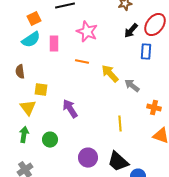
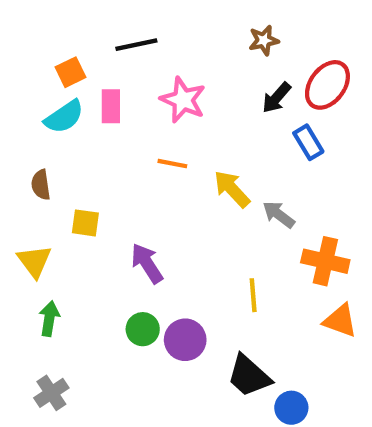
pink rectangle: (54, 44) -> (111, 106), moved
blue rectangle: (146, 52) -> (308, 142), turned -35
yellow triangle: (28, 108) -> (34, 261), moved
orange cross: (154, 108) -> (325, 261), size x1.5
green circle: (50, 140) -> (143, 329), moved
purple circle: (88, 158) -> (185, 340), moved

